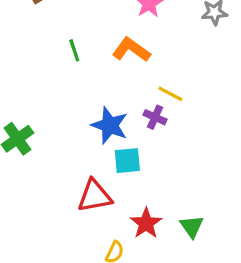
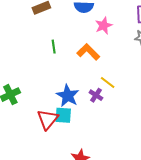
cyan square: (127, 161) -> (63, 115), moved
red triangle: (95, 196) -> (48, 119), moved, turned -50

